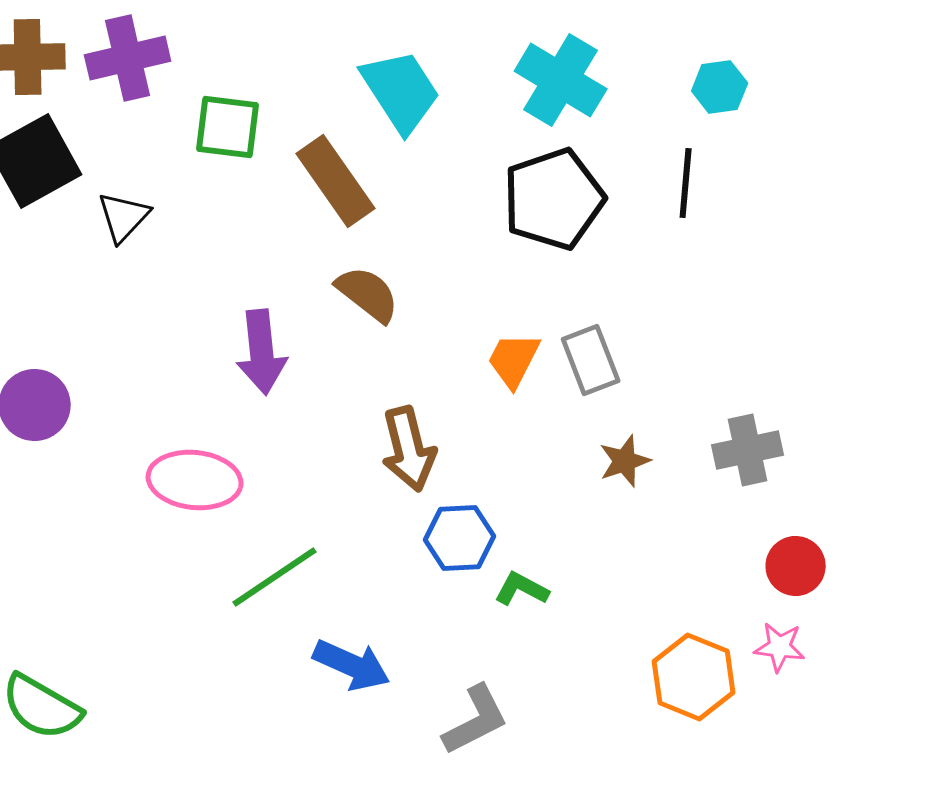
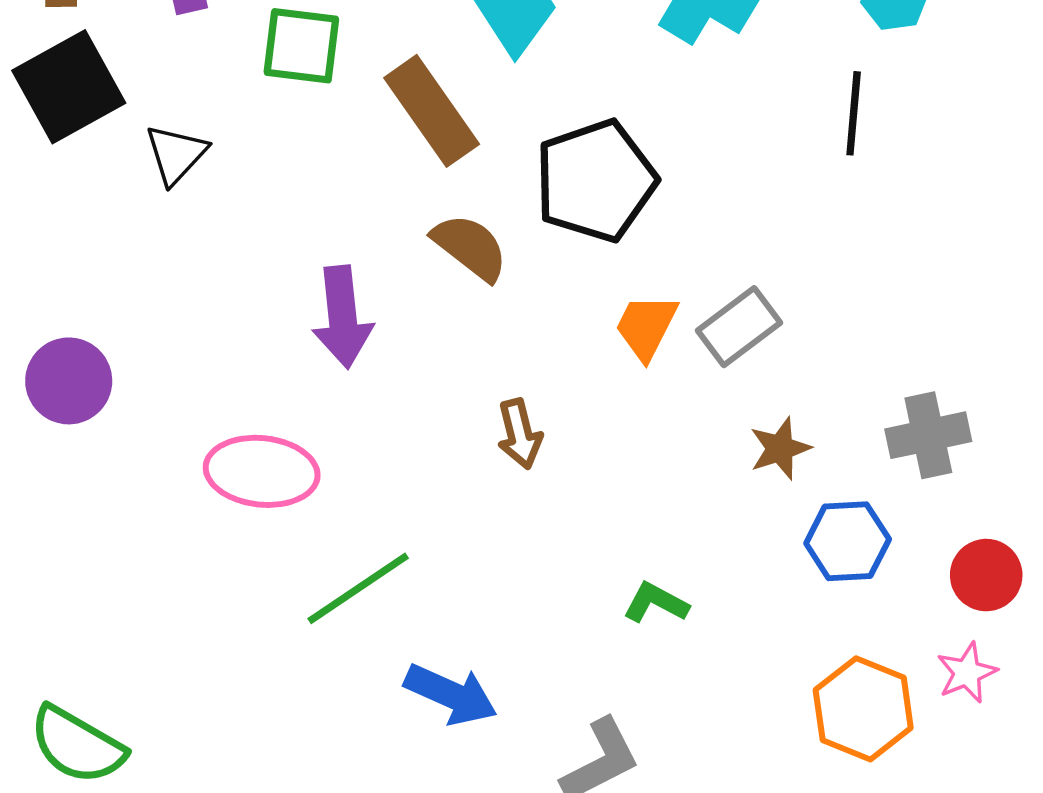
black pentagon: (554, 199) -> (596, 181), moved
gray rectangle: (591, 360) -> (739, 327), turned 74
brown arrow: (409, 449) -> (520, 434), size x0.7
blue hexagon: (460, 538) -> (848, 541), moved
pink star: (780, 647) -> (967, 673), turned -30

